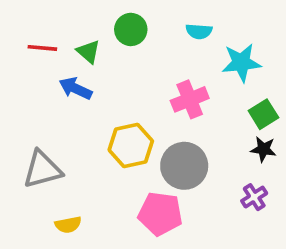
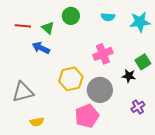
cyan star: (241, 63) -> (140, 22), moved
black star: (263, 149) -> (129, 76), moved
pink pentagon: (160, 214) -> (87, 116), turned -30

